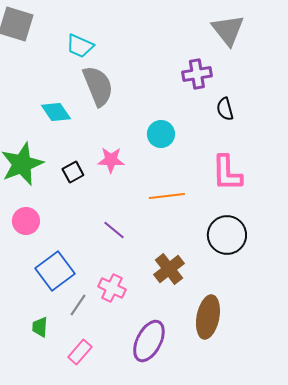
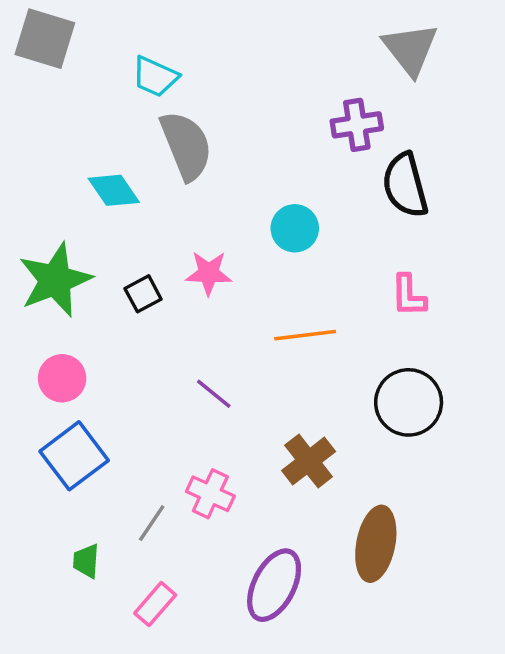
black semicircle: (225, 109) -> (405, 185), size x1.6
pink L-shape: (227, 173) -> (409, 296), size x0.7
blue square: (55, 271) -> (74, 456), moved

